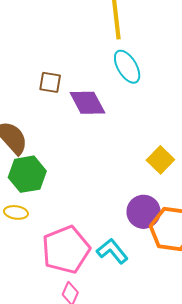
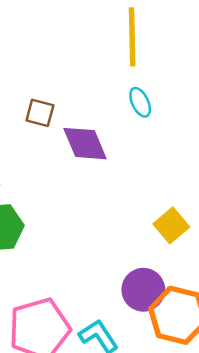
cyan ellipse: (127, 67) -> (140, 102), size x0.7

